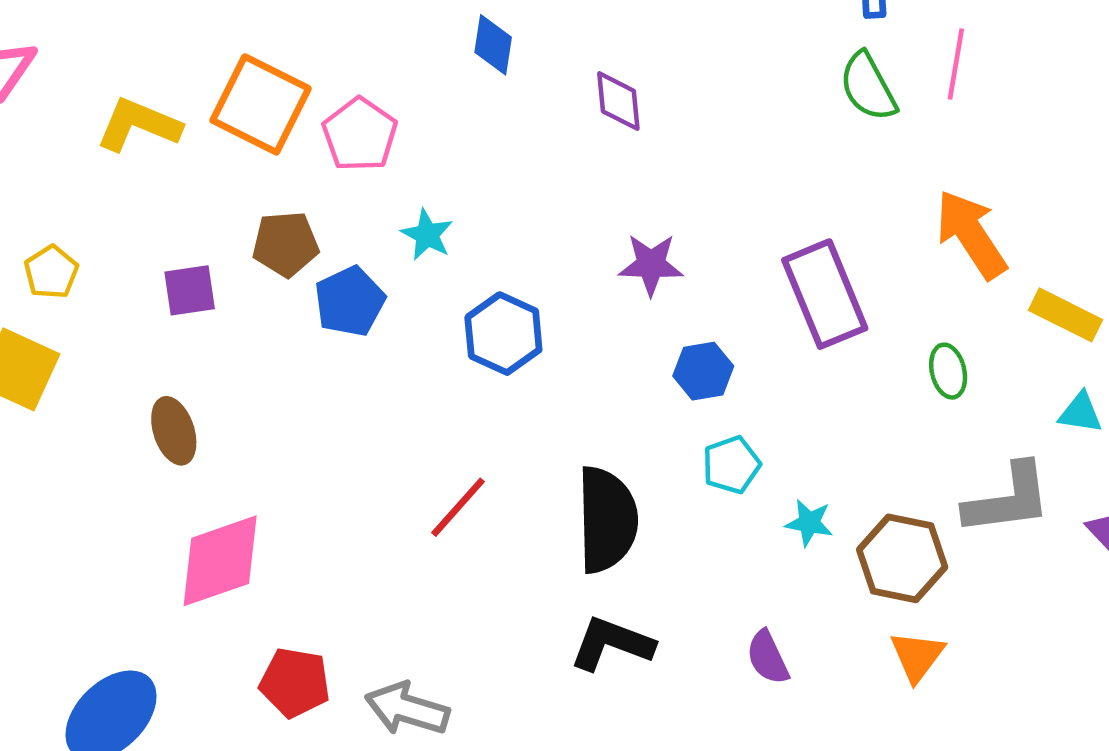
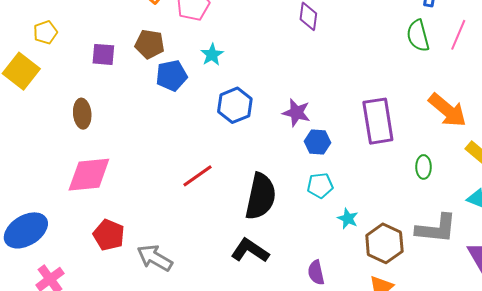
orange arrow: (971, 234) -> (447, 110), turned 150
purple star: (651, 265) -> (296, 113), moved

